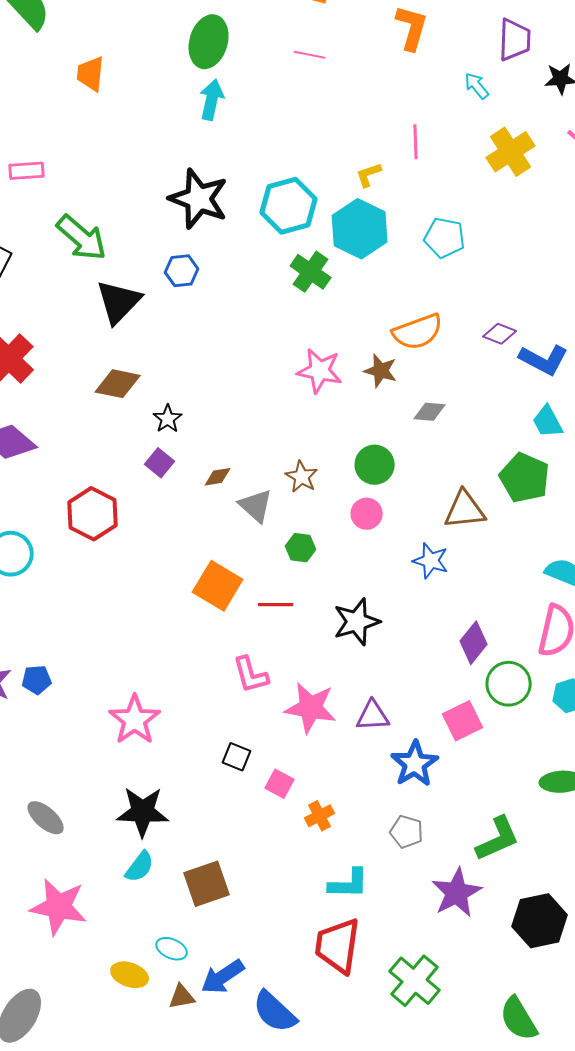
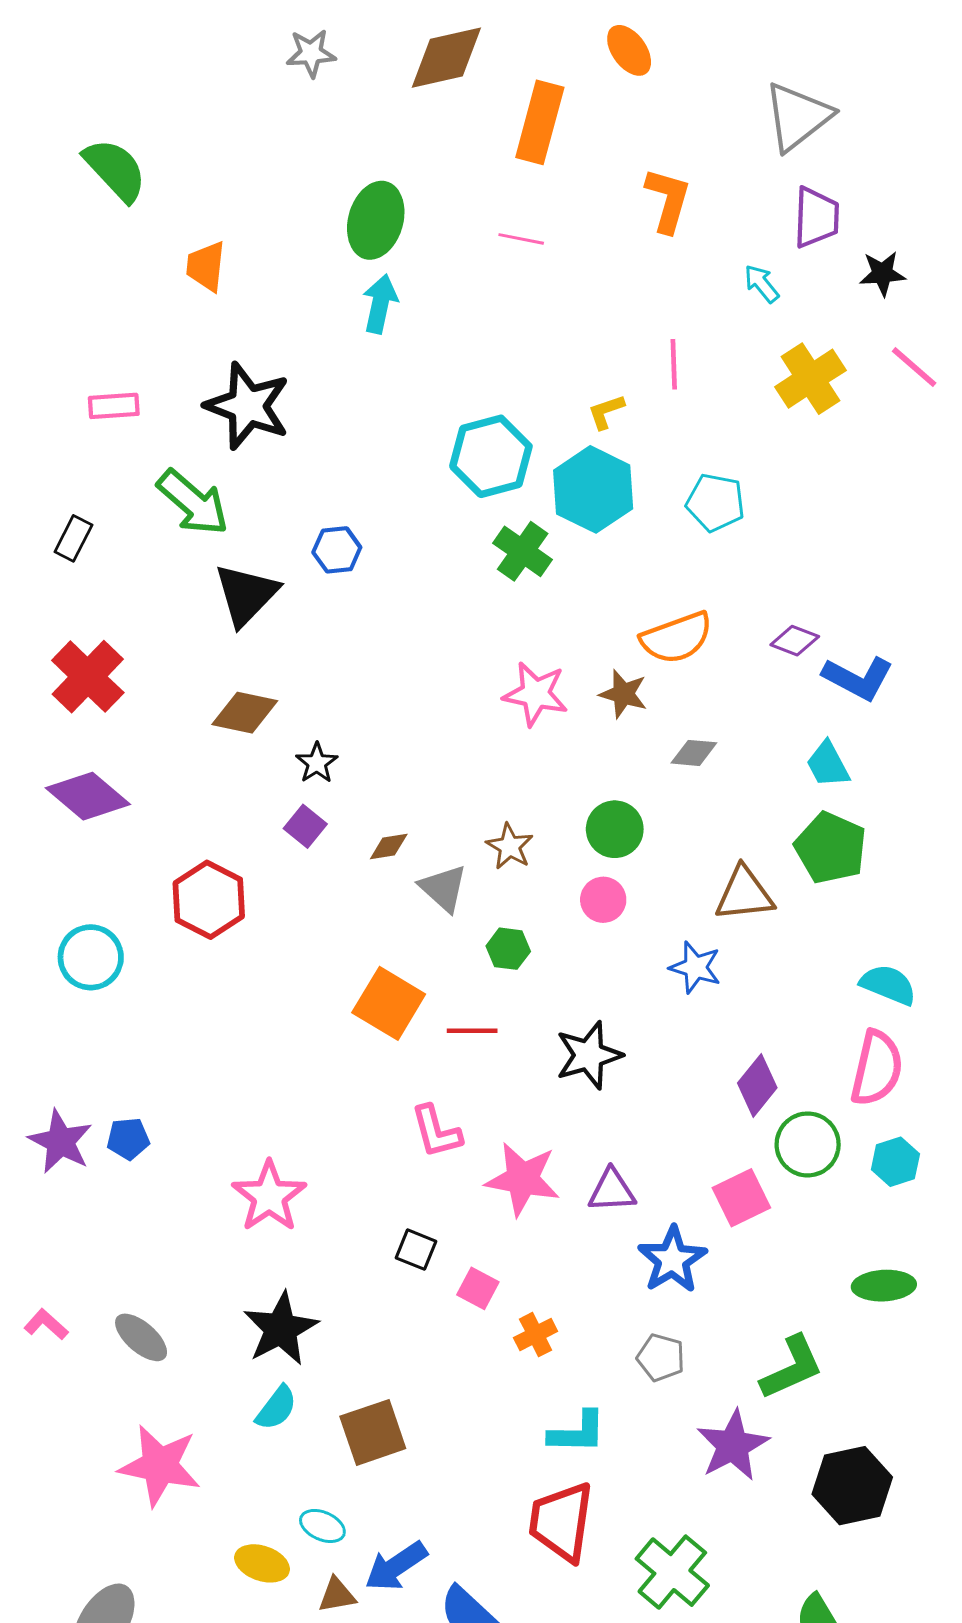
black star: (199, 199) -> (248, 406), moved
cyan trapezoid: (548, 422) -> (828, 764), moved
black star: (143, 812) -> (281, 1329), turned -30

